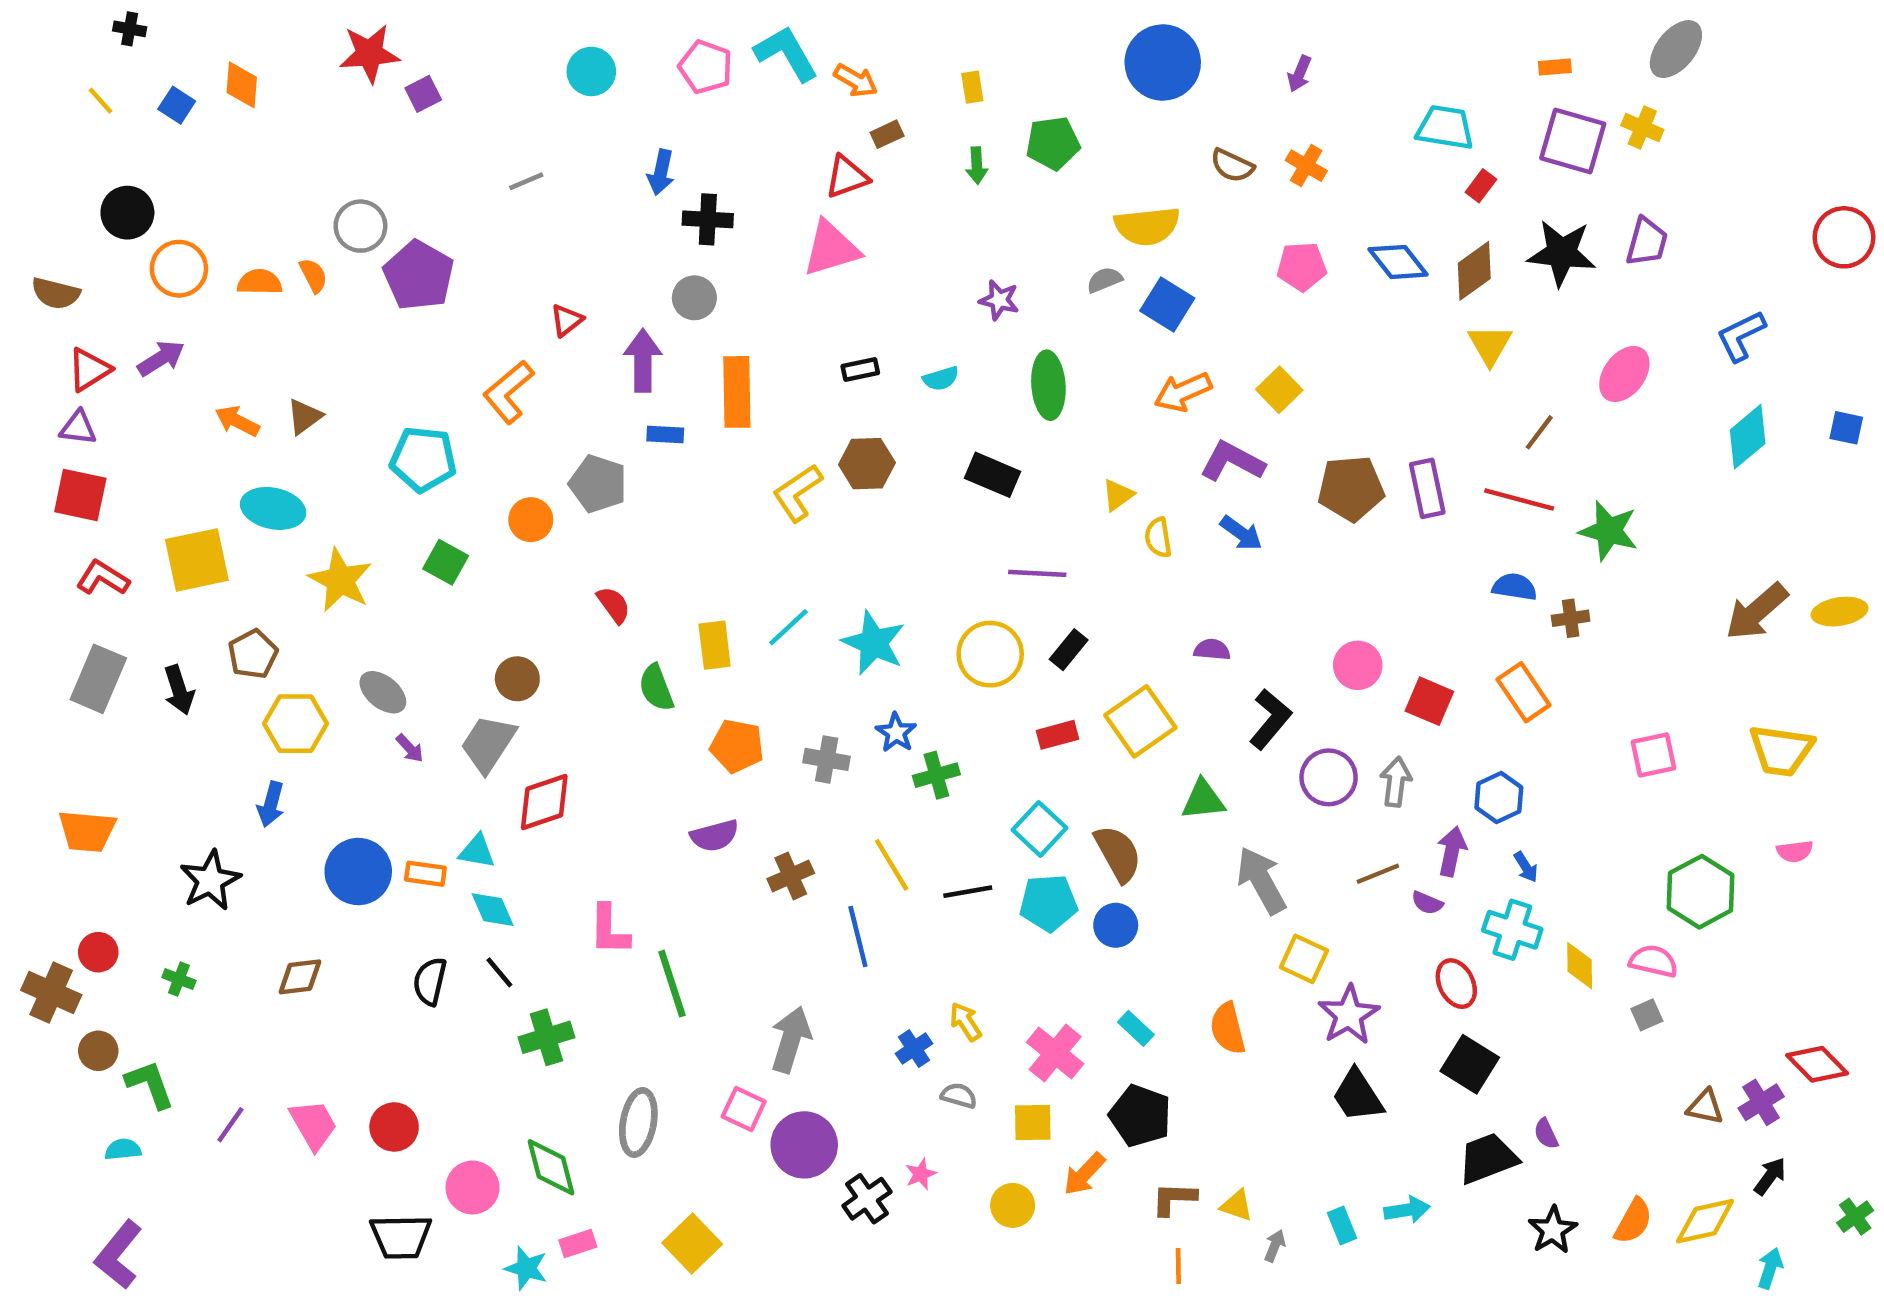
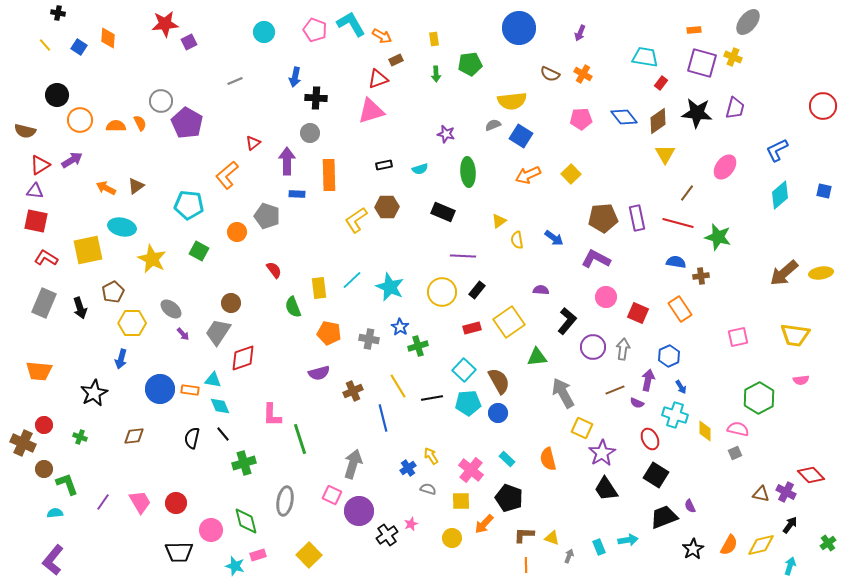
purple L-shape: (1232, 461) -> (596, 259), moved
purple cross: (1761, 1102) -> (786, 492), turned -30

